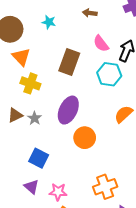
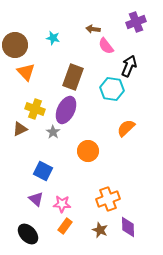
pink semicircle: (101, 44) -> (106, 46), moved
yellow cross: (30, 83) -> (35, 109), moved
purple ellipse: (68, 110) -> (66, 110), moved
gray star: (35, 118) -> (53, 132), moved

